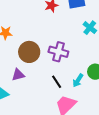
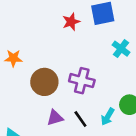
purple triangle: (18, 75) -> (55, 118), moved

